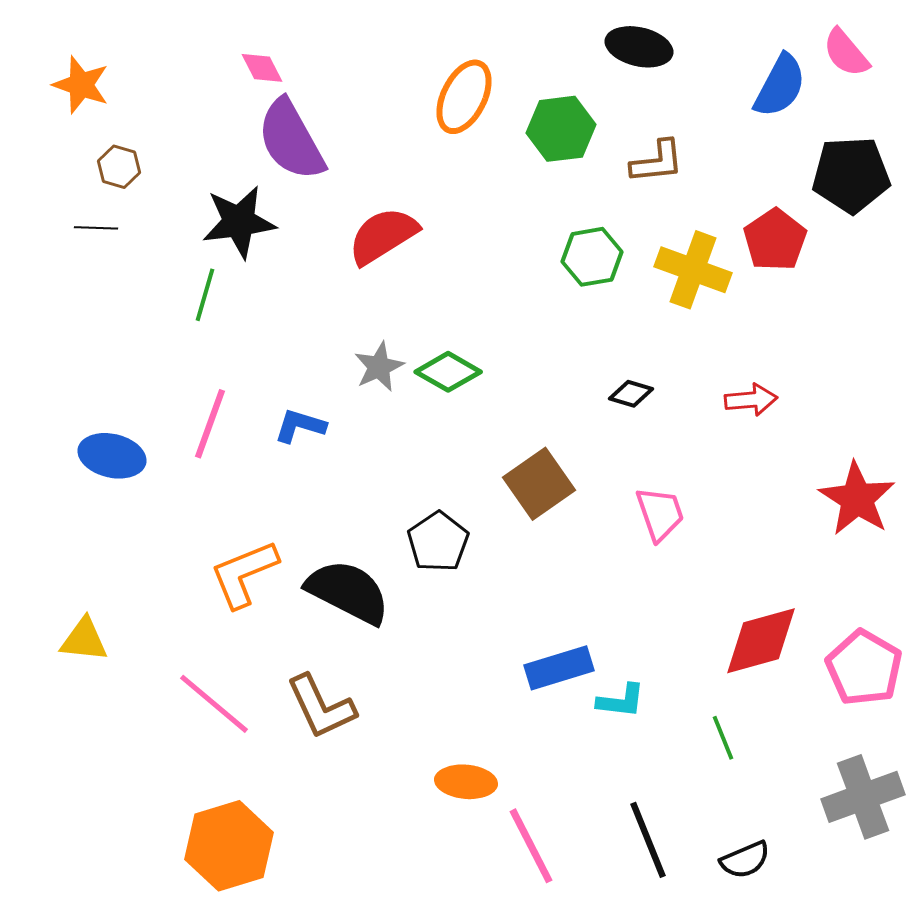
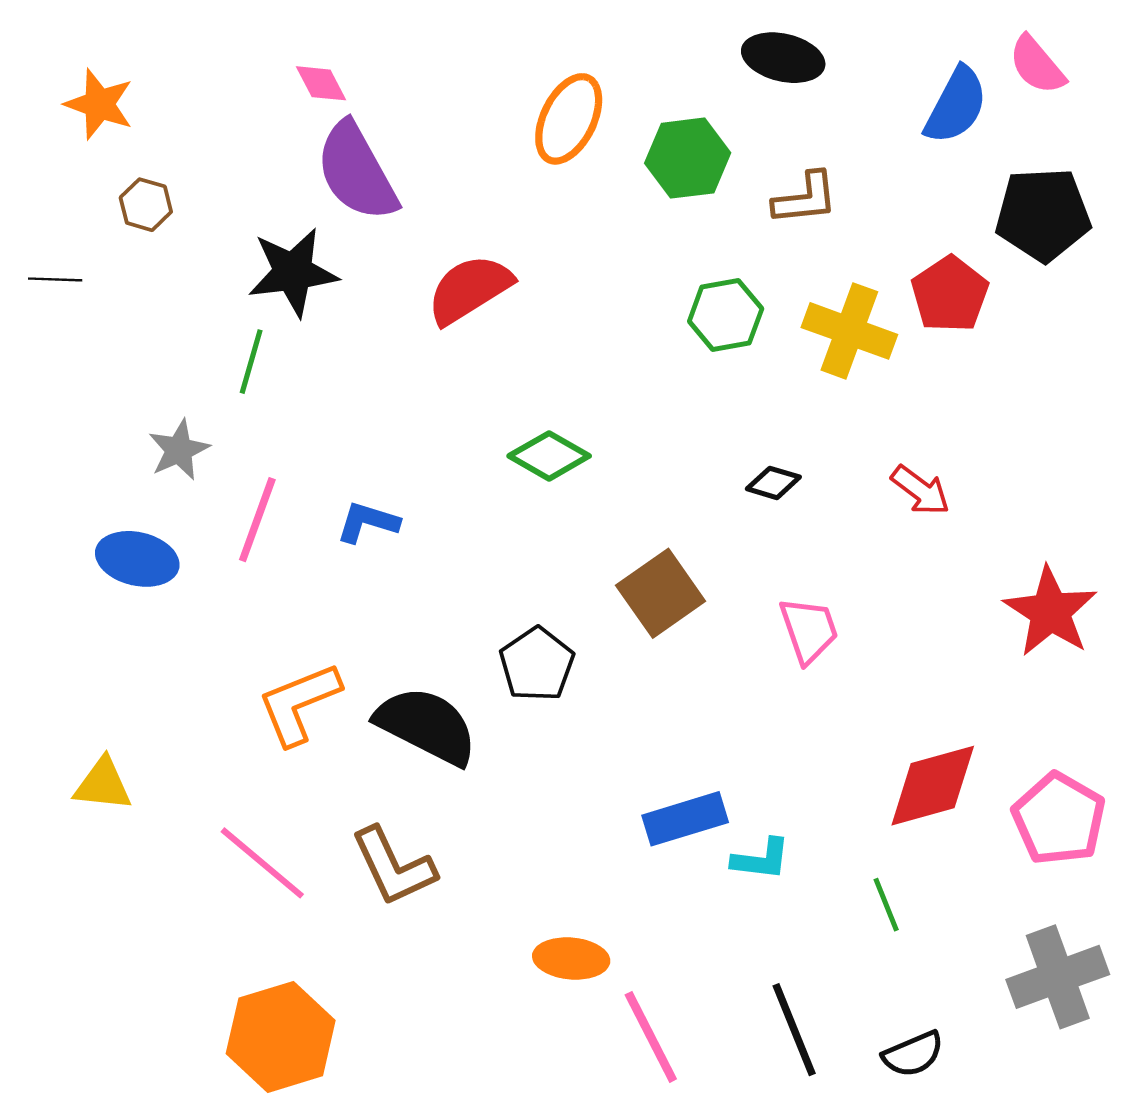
black line: (96, 228) -> (55, 279), moved
gray star: (379, 367) -> (179, 450), moved
red arrow: (751, 400) -> (920, 490), turned 42

